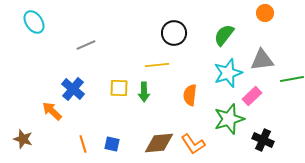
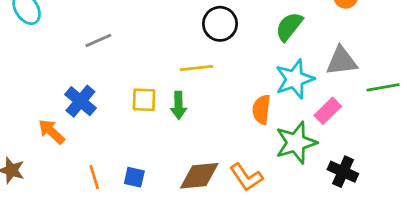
orange semicircle: (190, 95) -> (261, 109), moved

